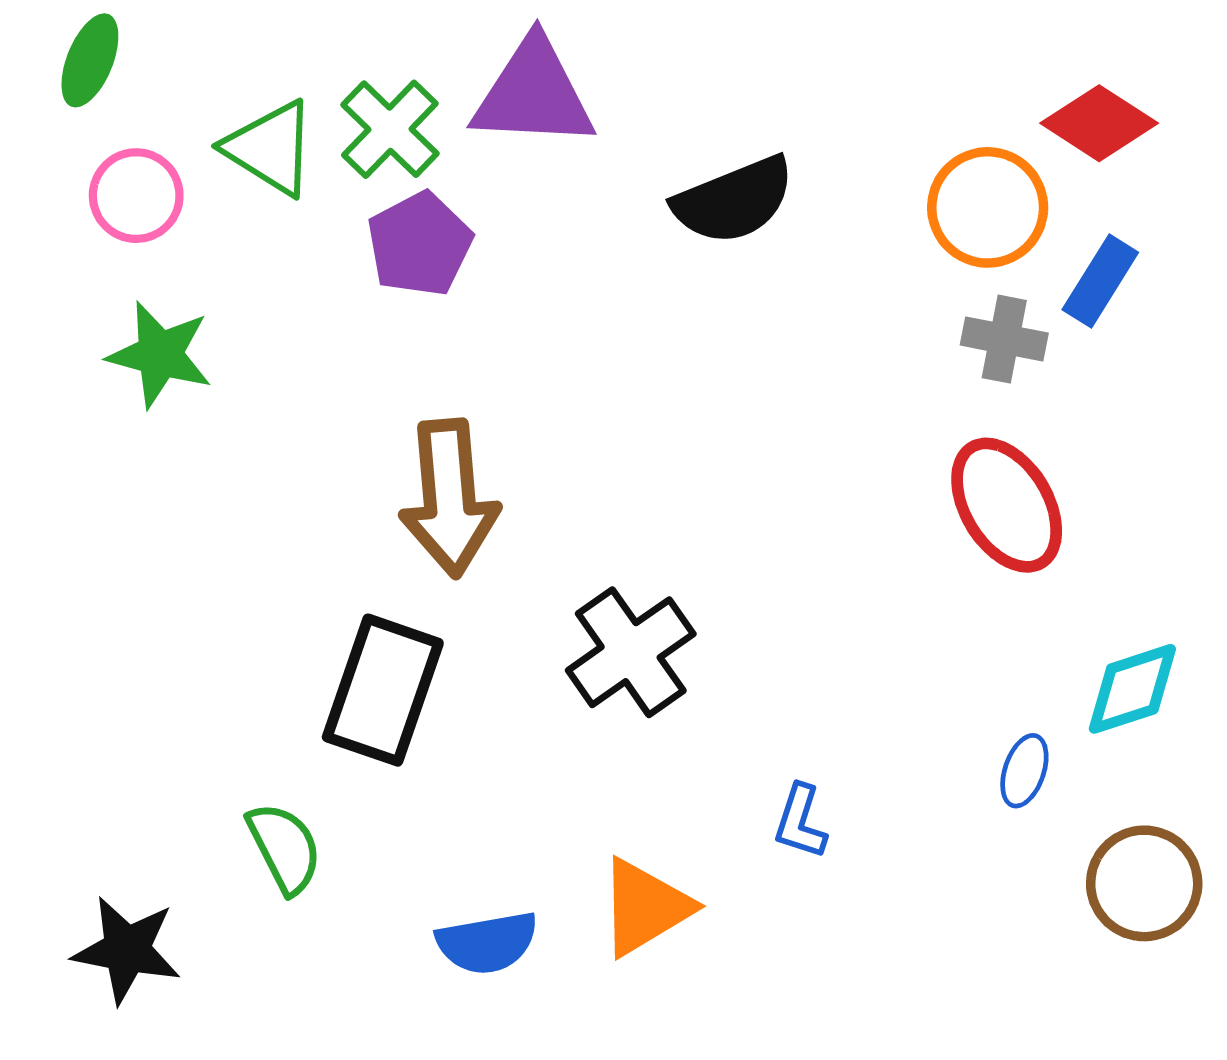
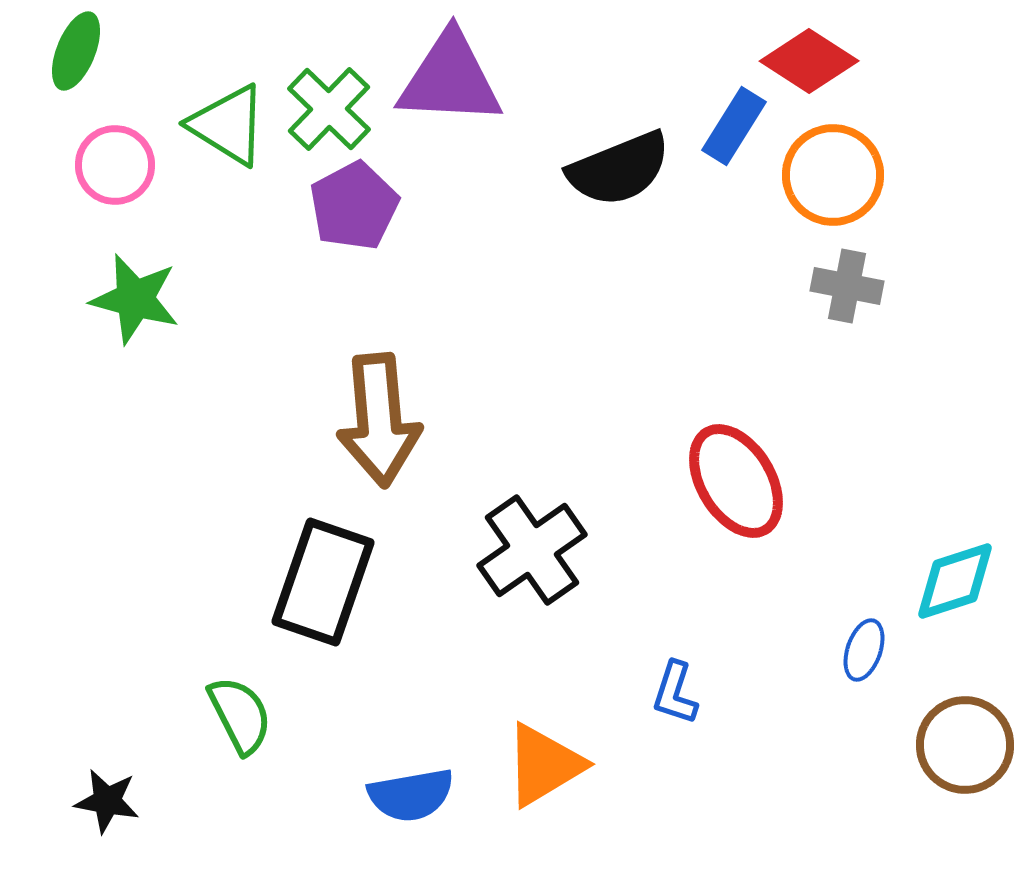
red diamond: (1099, 123) -> (809, 61), moved
blue rectangle: (1100, 281) -> (734, 126), moved
red ellipse: (1007, 505) -> (736, 481), moved
black star: (127, 950) -> (107, 801), size x0.7

